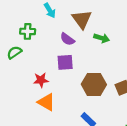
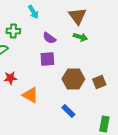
brown triangle: (82, 19) -> (77, 16), moved
red star: (41, 80) -> (10, 78), moved

